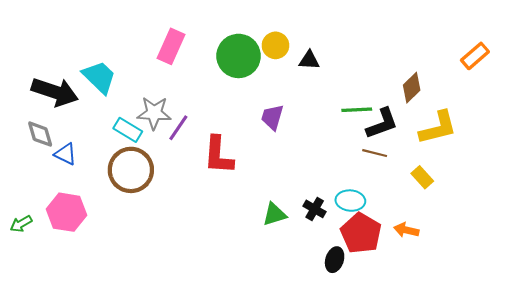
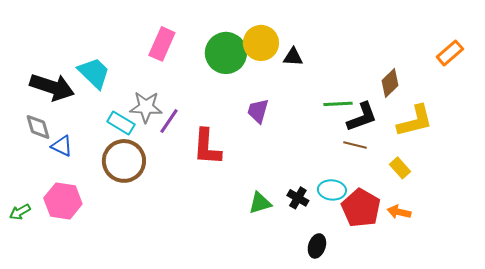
yellow circle: (275, 45) -> (261, 43), size x1.4
orange arrow: (406, 230) -> (399, 212), moved
red pentagon: (361, 233) -> (361, 208), moved

